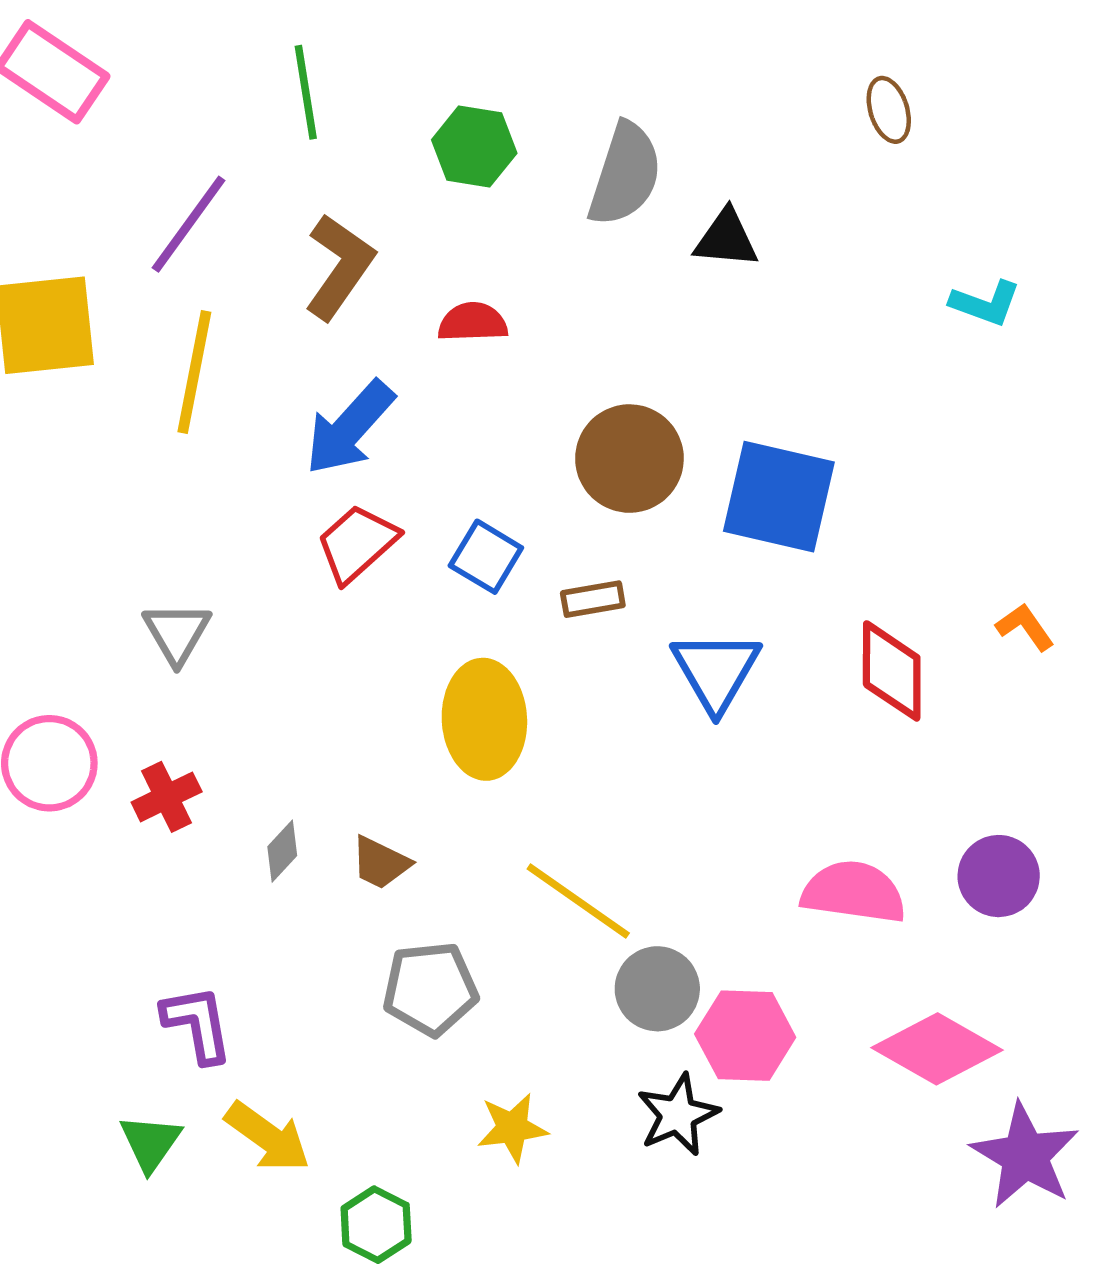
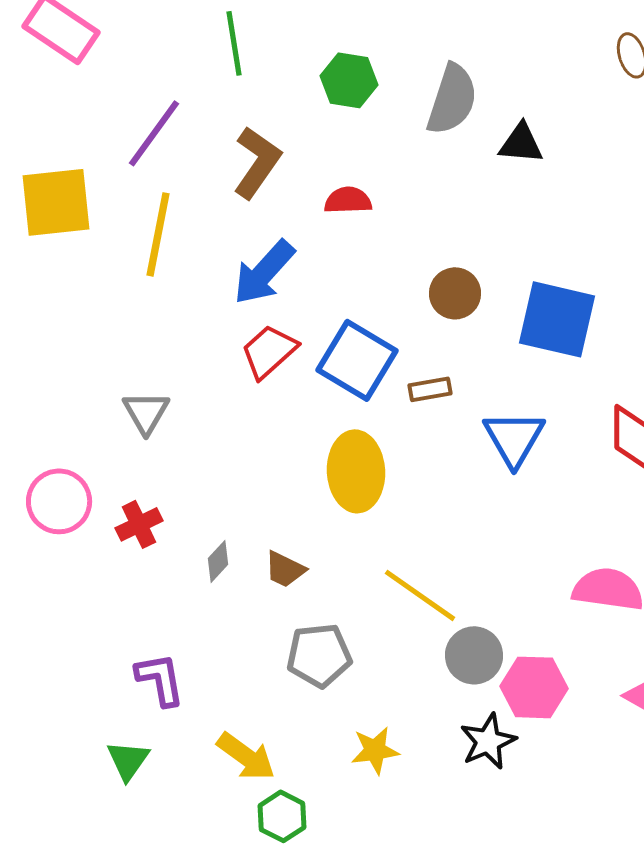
brown circle: (629, 459) -> (455, 293), size x0.7
blue square: (486, 557) -> (357, 360), size x1.6
yellow arrow: (268, 1137) -> (246, 756), moved

